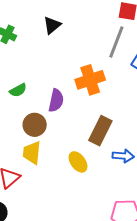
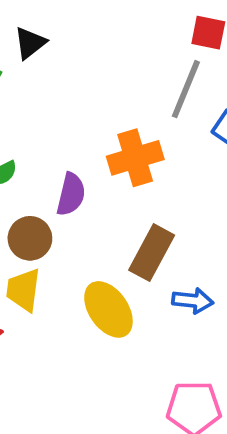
black triangle: (52, 25) -> (30, 43), moved
yellow ellipse: (78, 162) -> (108, 309), size x1.4

